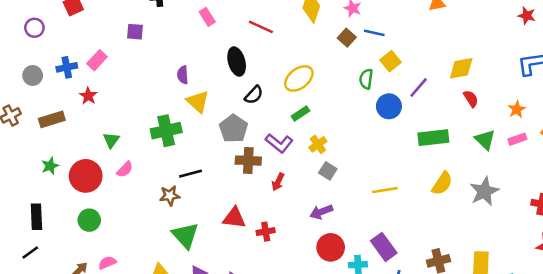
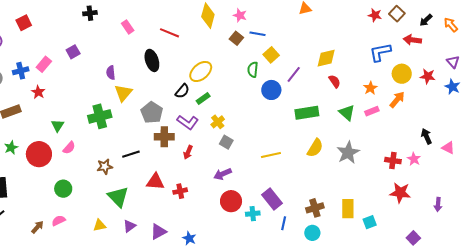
purple square: (135, 32) -> (73, 52), moved, turned -32
black semicircle: (254, 95) -> (182, 91), moved
yellow triangle: (198, 102) -> (123, 93), turned 30
black line: (191, 174) -> (131, 154), moved
green circle: (89, 220) -> (63, 189), moved

